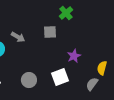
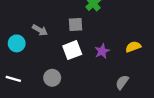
yellow semicircle: (102, 68) -> (133, 47), moved, turned 56
white square: (60, 77) -> (72, 50), moved

